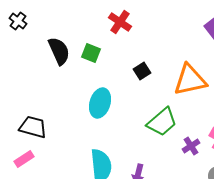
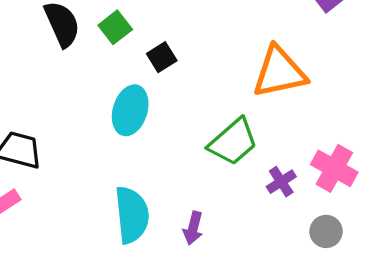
green square: (91, 53) -> (115, 27), turned 30
black square: (142, 71) -> (162, 57), moved

